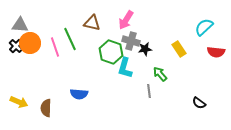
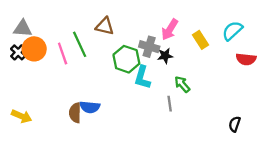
pink arrow: (126, 20) -> (170, 30), moved
yellow rectangle: (179, 49) -> (200, 40), moved
black semicircle: (199, 103) -> (235, 124), moved, turned 72
brown semicircle: (46, 108) -> (75, 113), moved

